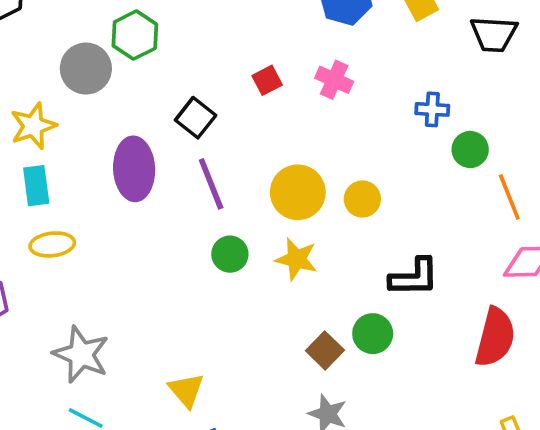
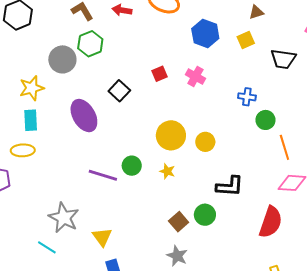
purple ellipse: (134, 169) -> (84, 116), turned -32
purple line: (211, 184) -> (103, 175), moved, turned -56
yellow ellipse: (52, 244) -> (23, 150), moved
yellow star: (296, 259) -> (167, 171), size x0.7
gray star: (81, 354) -> (64, 218), moved

